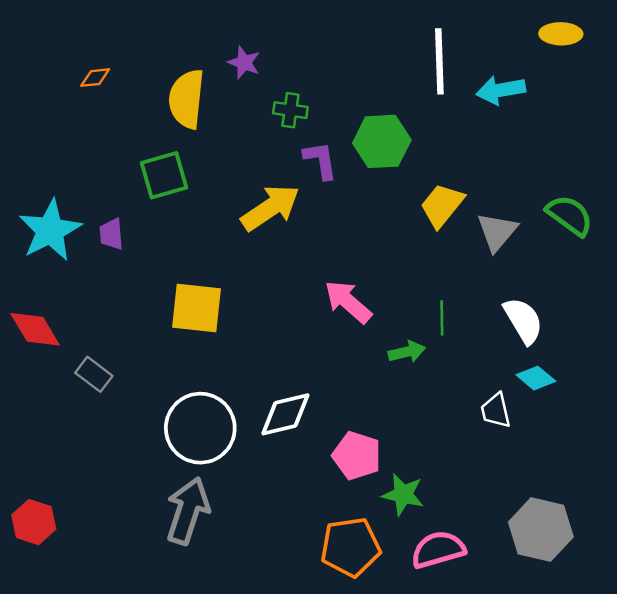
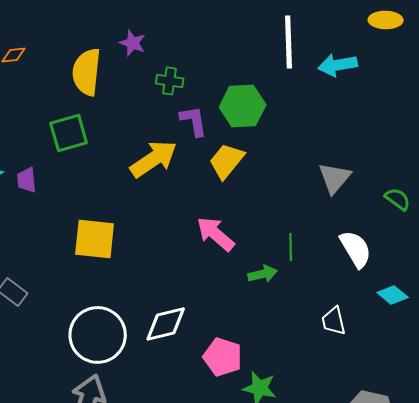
yellow trapezoid: (442, 205) -> (227, 161), moved
green semicircle: (570, 215) -> (398, 199), moved, size x0.7
cyan diamond: (536, 378) -> (393, 295), moved

